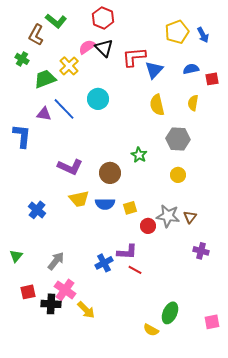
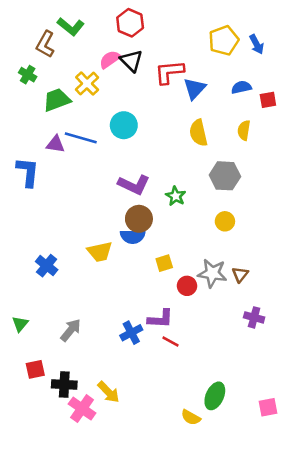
blue line: (64, 109) -> (81, 138), turned -30
purple L-shape: (70, 167) -> (134, 185), moved
blue semicircle: (105, 204) -> (133, 237), moved
pink cross: (65, 290) -> (82, 409), moved

